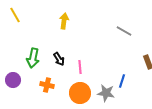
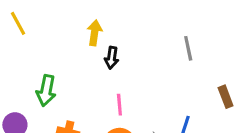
gray line: (124, 31) -> (188, 48), turned 49
black arrow: (59, 59) -> (112, 58), moved, turned 40

